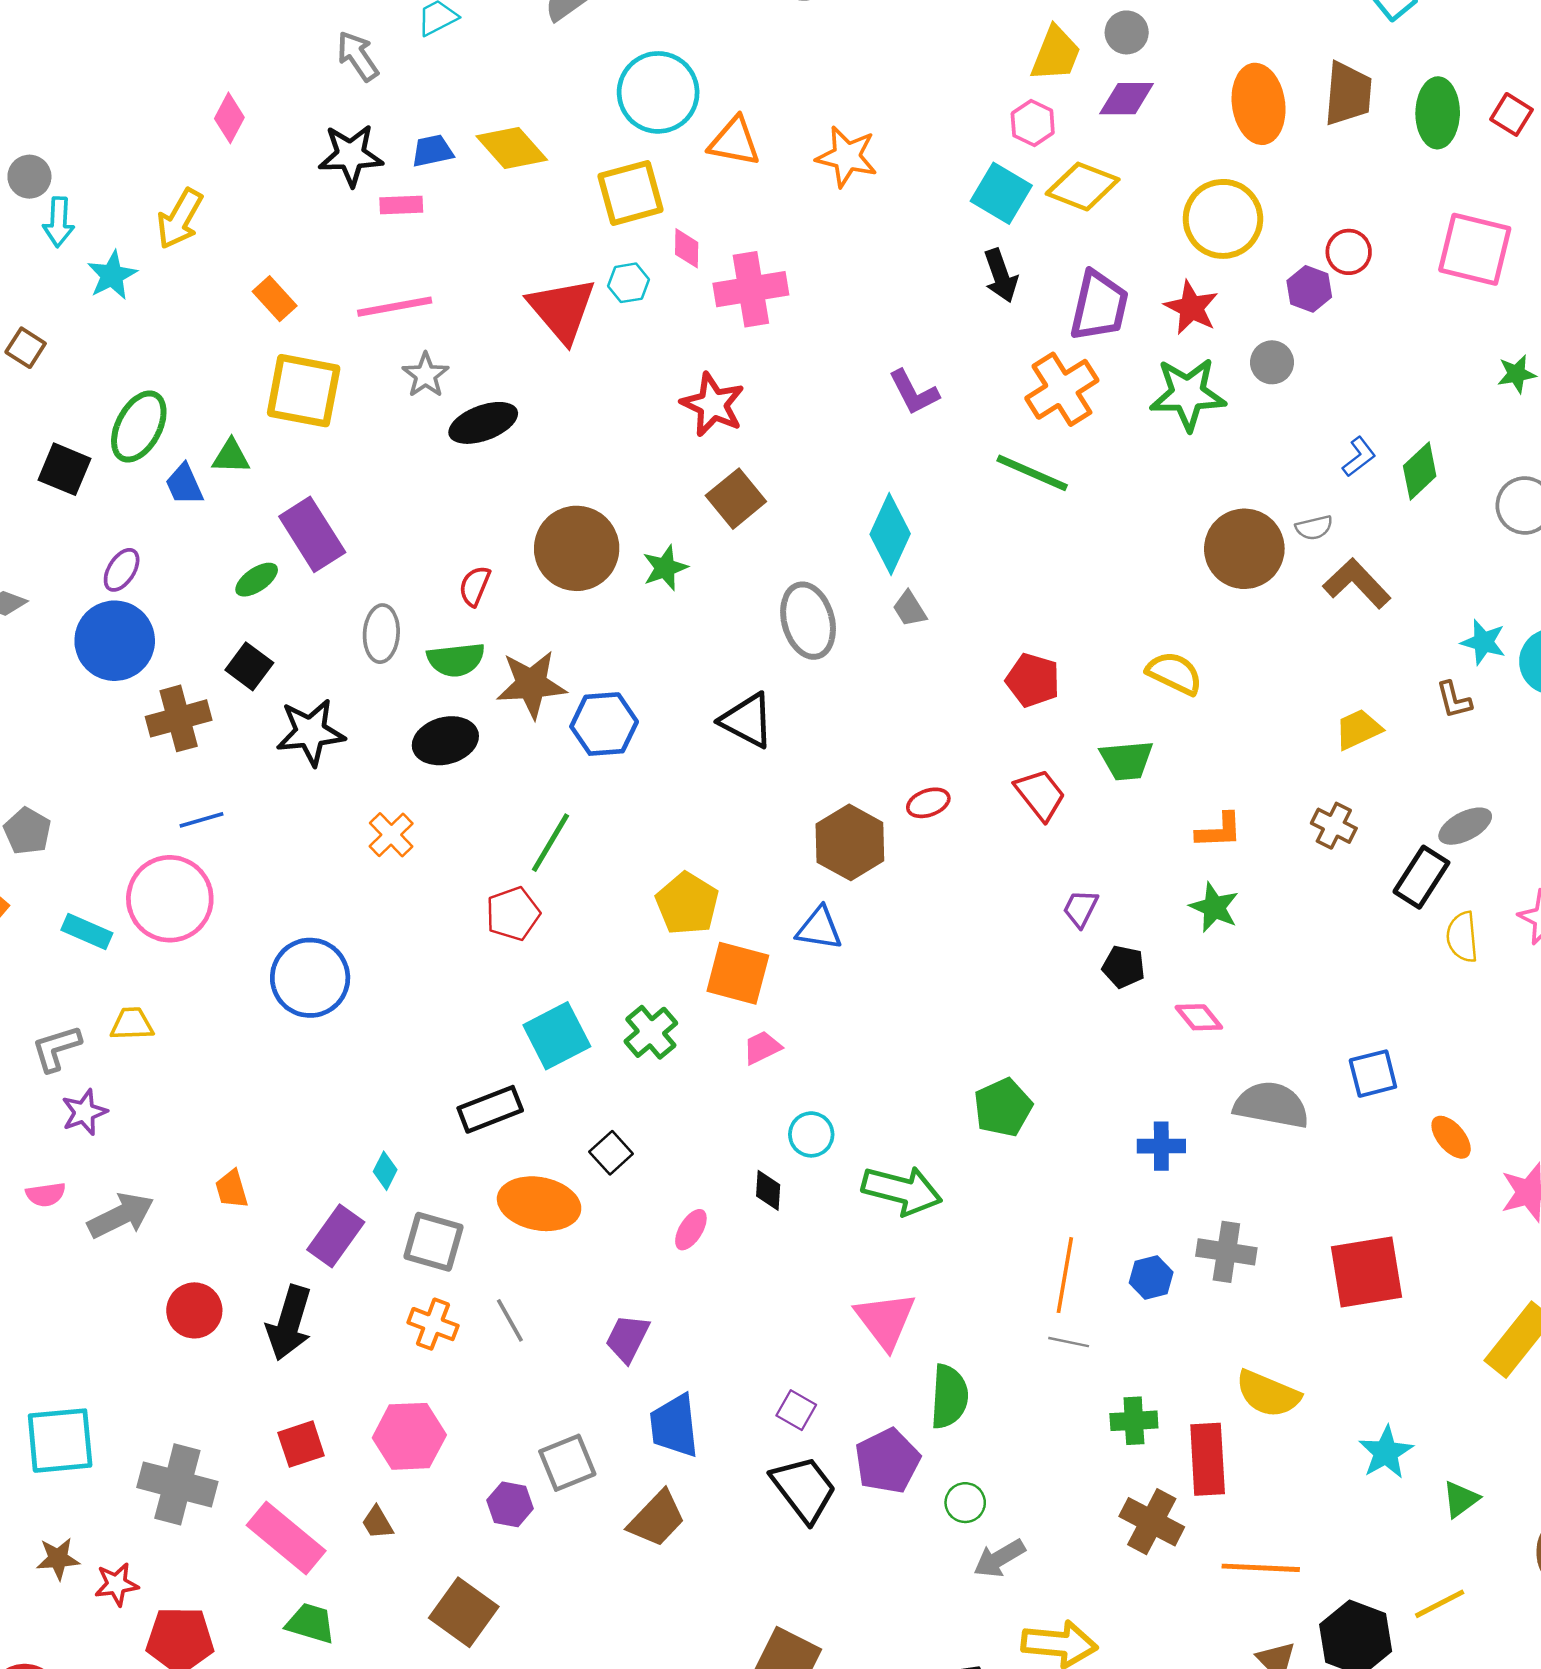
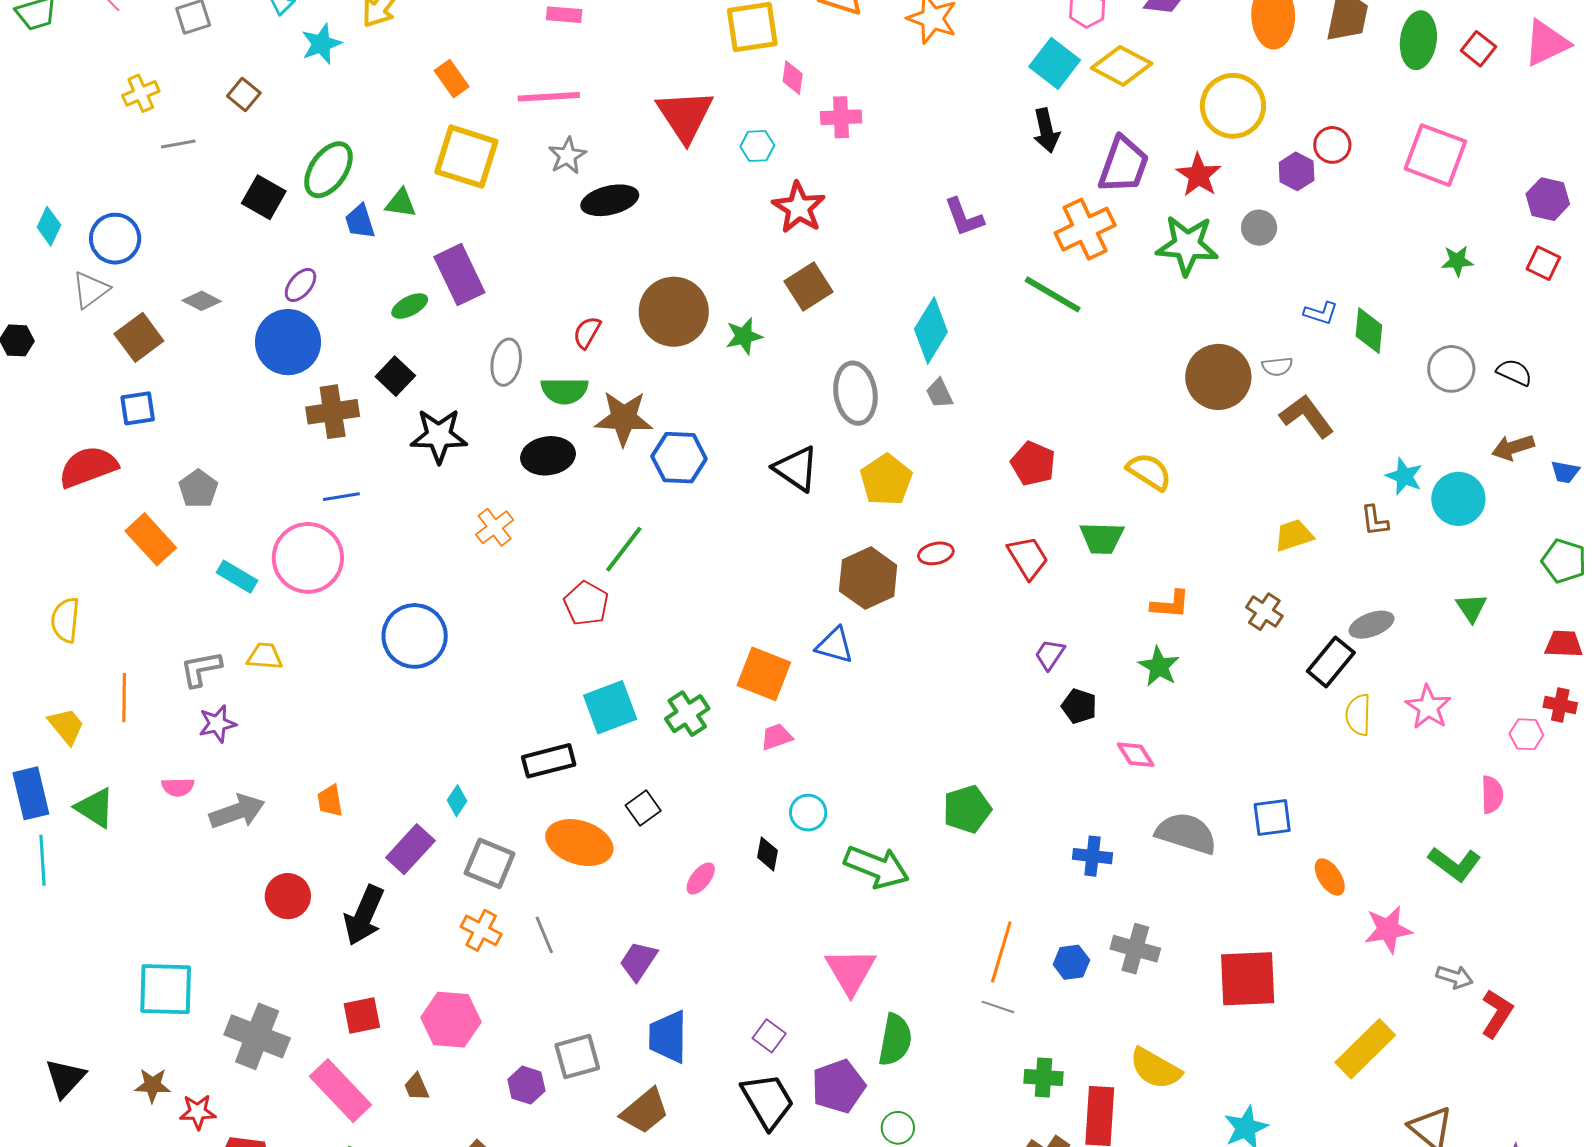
cyan hexagon: (629, 283) -> (757, 146), moved
pink cross: (751, 289) -> (841, 117), size x0.7
blue L-shape: (1359, 457) -> (1321, 313), turned 48
green diamond: (1420, 471) -> (1369, 331), turned -48
yellow pentagon: (687, 904) -> (886, 480), moved
red pentagon: (513, 914) -> (586, 603), turned -30

